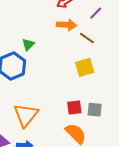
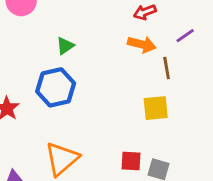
brown line: (87, 38) -> (167, 68), turned 35
green triangle: (28, 44) -> (65, 46), moved

